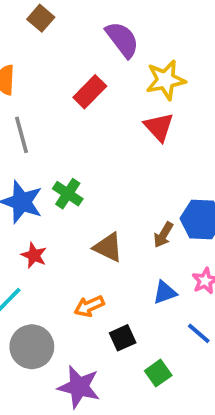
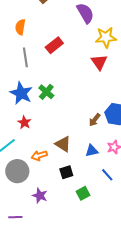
red rectangle: (90, 92) -> (54, 45), moved
brown triangle: (108, 247) -> (63, 144), moved
orange arrow: (89, 306) -> (39, 155), moved
purple star: (79, 387) -> (40, 196), size x0.7

